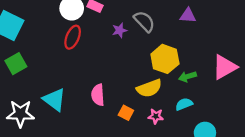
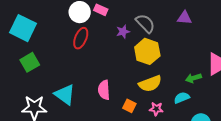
yellow hexagon: (165, 59) -> (147, 51), moved
green arrow: (187, 77) -> (193, 78), moved

